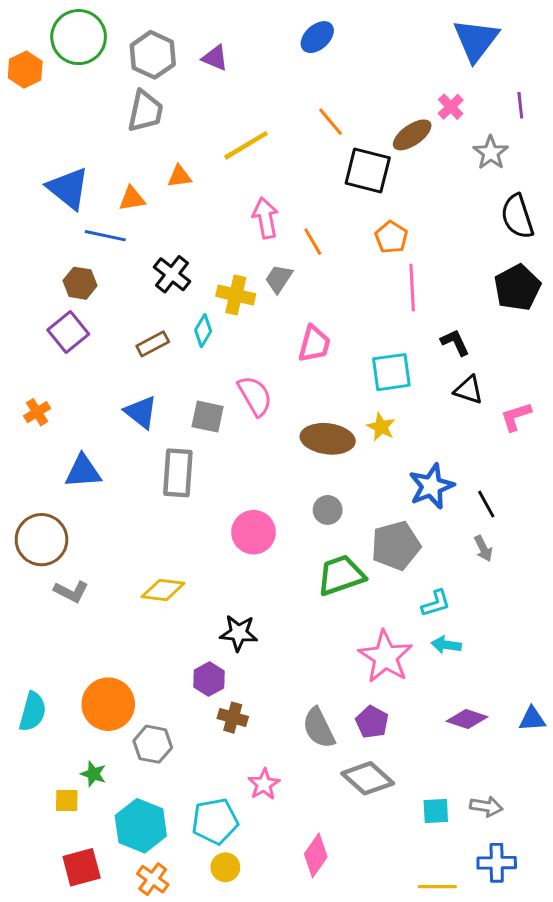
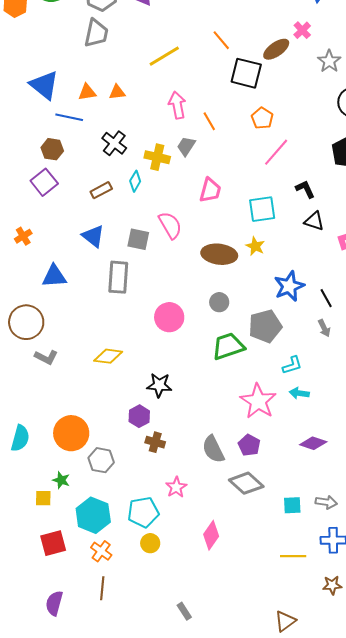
orange triangle: (179, 176) -> (117, 92), moved
pink line: (412, 288) -> (276, 152), turned 44

